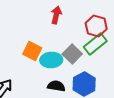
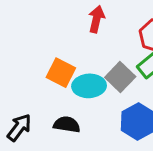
black semicircle: (56, 86) -> (67, 124), moved

